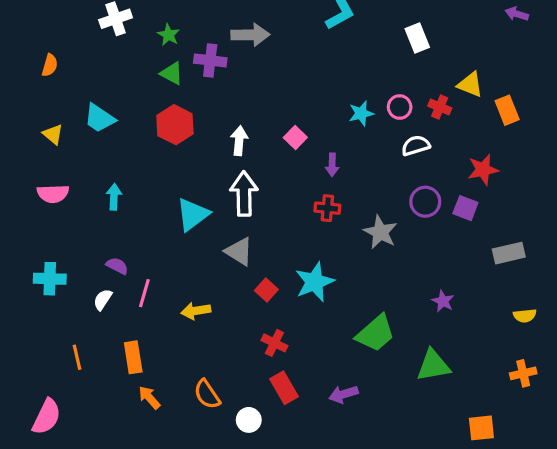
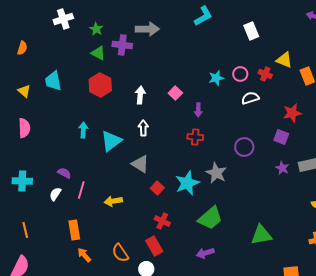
cyan trapezoid: (100, 118) -> (53, 81), turned 45
pink semicircle: (53, 194) -> (24, 128), turned -90
white arrow: (244, 194) -> (143, 128), size x0.6
cyan arrow: (114, 197) -> (83, 130), moved
purple circle: (425, 202) -> (244, 147), moved
gray star: (380, 232) -> (216, 173), moved
purple star: (443, 301) -> (282, 168), moved
green trapezoid: (376, 333) -> (210, 218), moved
orange line: (77, 357) -> (25, 230), moved
red rectangle: (284, 388) -> (154, 246), moved

